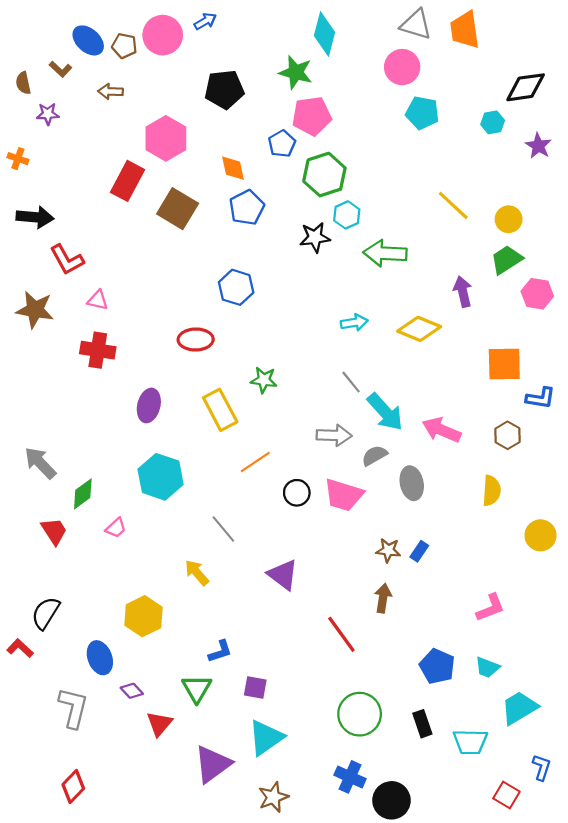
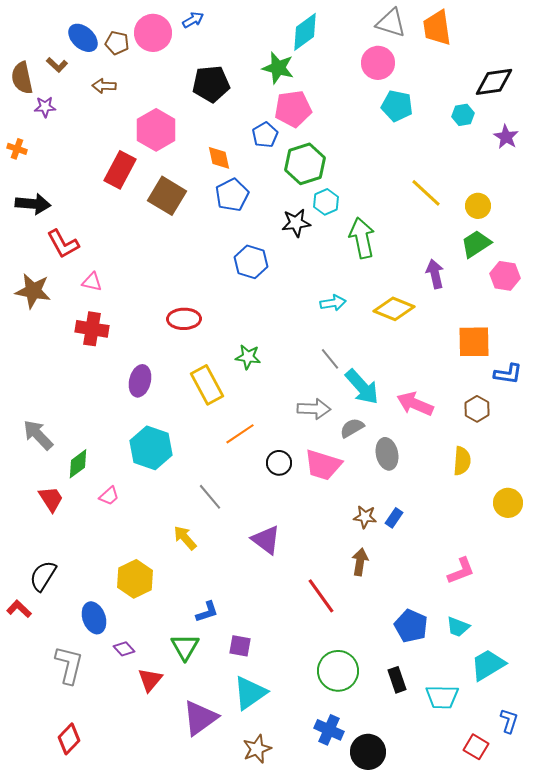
cyan diamond: (324, 34) -> (305, 32), turned 39
brown semicircle: (23, 83) -> (22, 78), size x1.5
green arrow: (385, 253) -> (362, 238), turned 75
blue hexagon: (236, 287) -> (251, 262), moved

